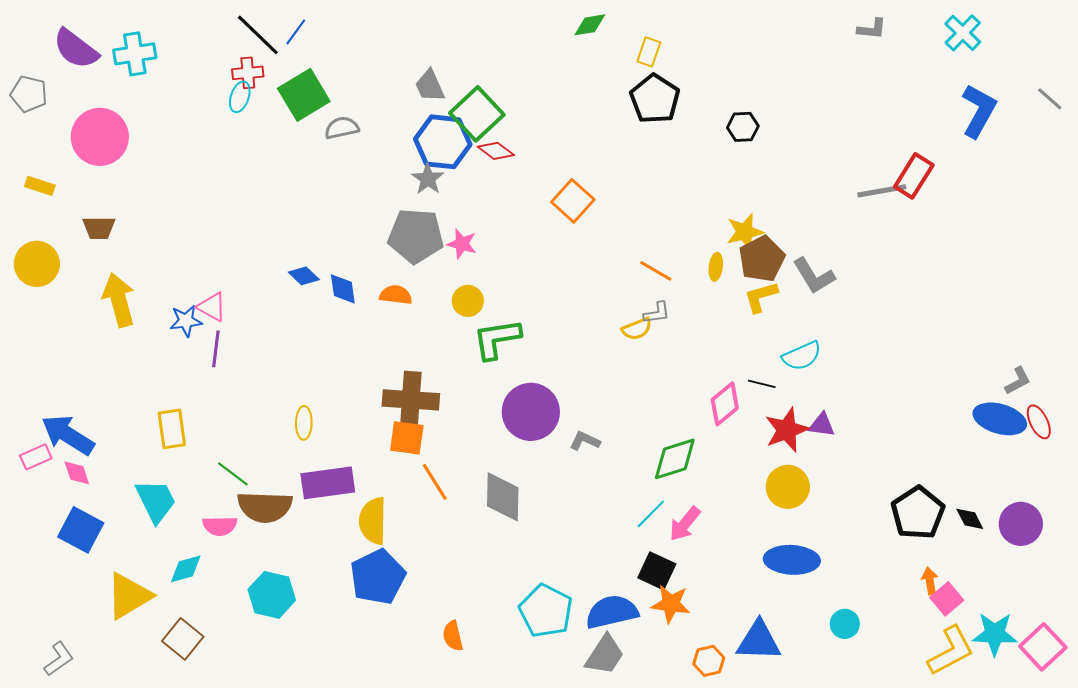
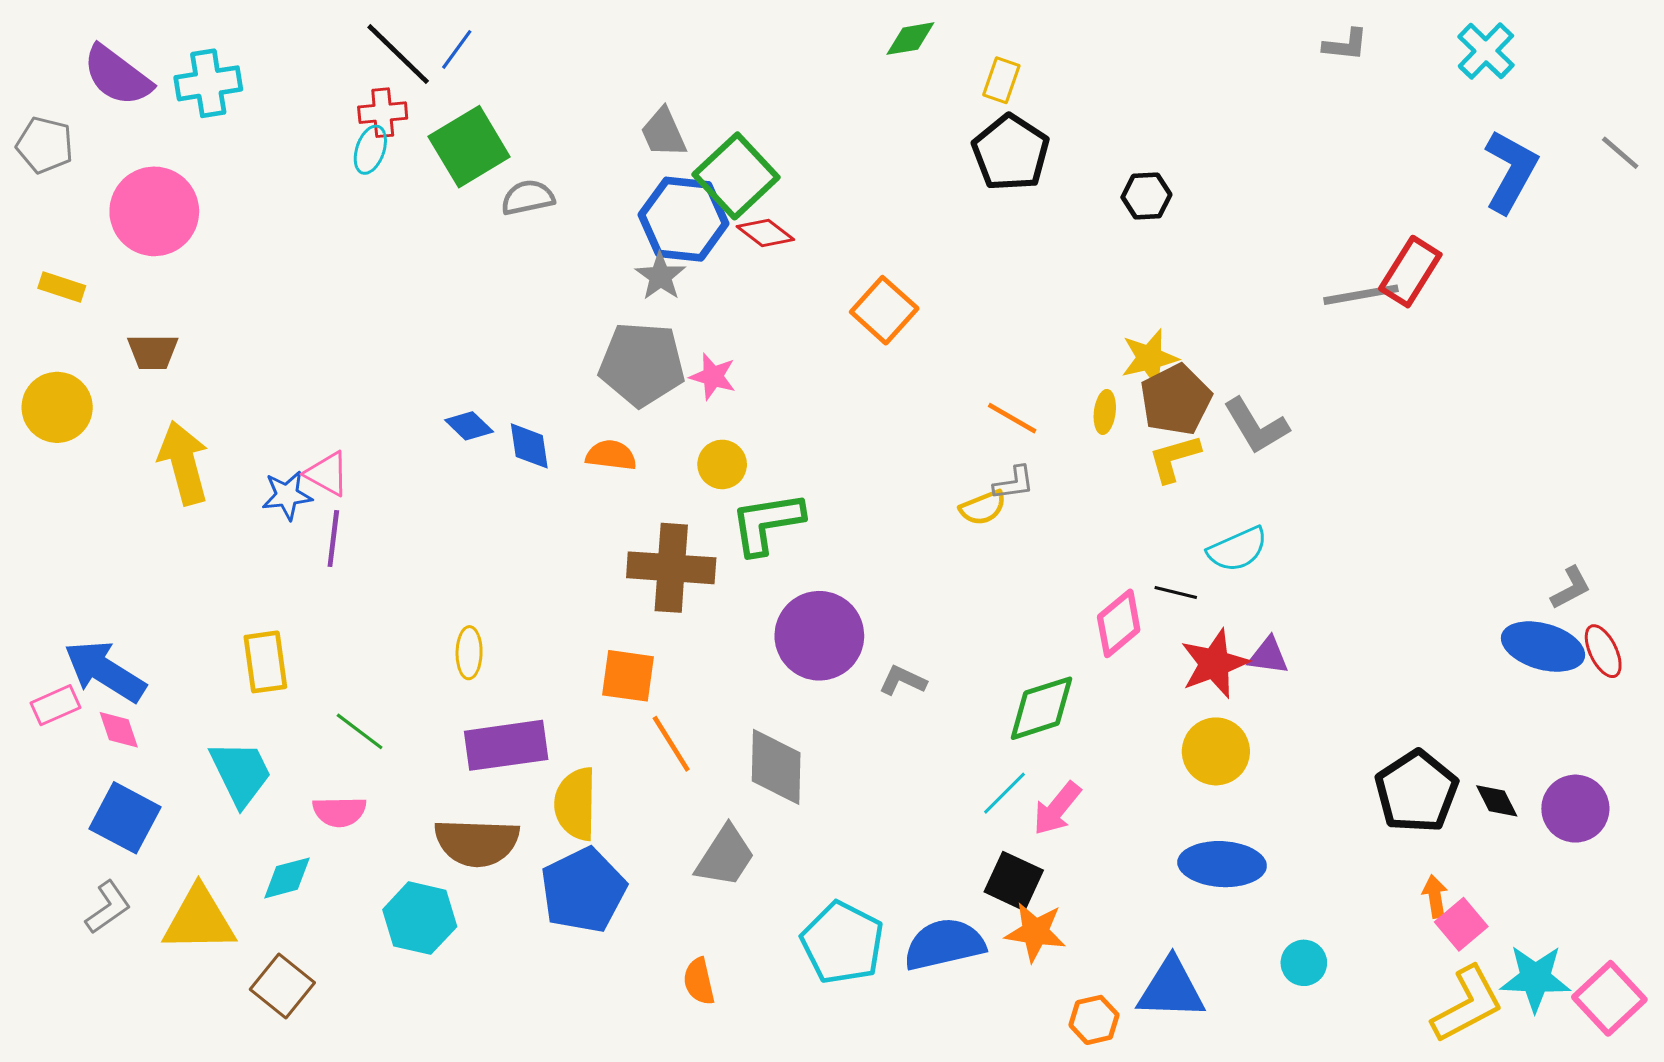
brown cross: (411, 400) -> (671, 568), moved
brown semicircle: (265, 507) -> (477, 842), moved
yellow triangle: (129, 596) -> (199, 920), turned 30
gray trapezoid: (605, 655) -> (725, 856), moved
gray L-shape: (59, 659) -> (108, 907), moved

